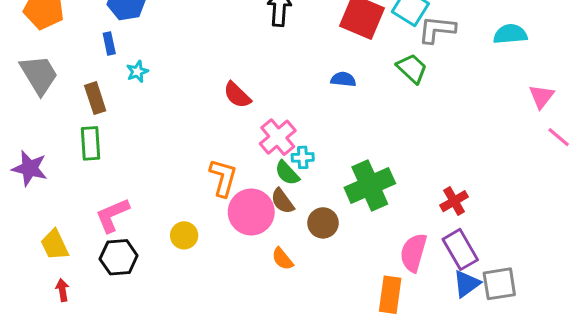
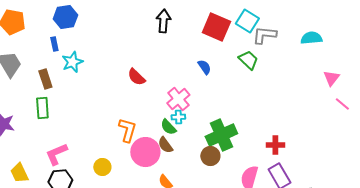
cyan star: (137, 72) -> (72, 62), size x1.5
blue semicircle: (343, 79) -> (204, 67), turned 49
pink cross: (278, 137) -> (178, 99), moved
red cross: (454, 201) -> (275, 145), turned 30
brown circle: (323, 223) -> (210, 156), moved

